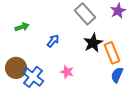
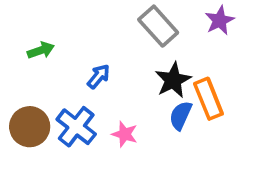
blue semicircle: (117, 75) -> (181, 115), moved
blue cross: (33, 77) -> (76, 127), moved

